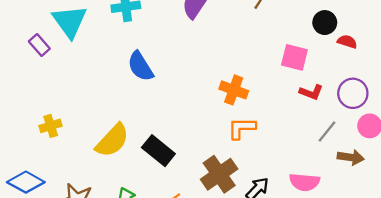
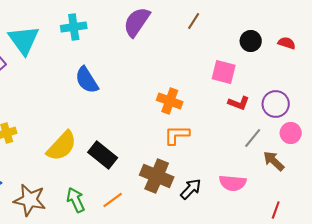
red semicircle: (347, 42) -> (287, 43), moved
brown arrow: (351, 157) -> (274, 161), turned -145
brown cross: (219, 174) -> (157, 176), turned -32

